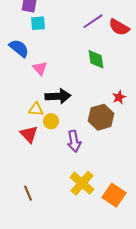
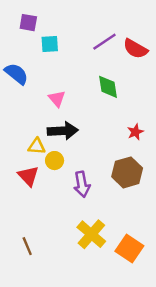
cyan square: (38, 23) -> (50, 44), moved
pink triangle: (40, 68) -> (57, 99), moved
brown hexagon: (101, 117) -> (127, 172), moved

